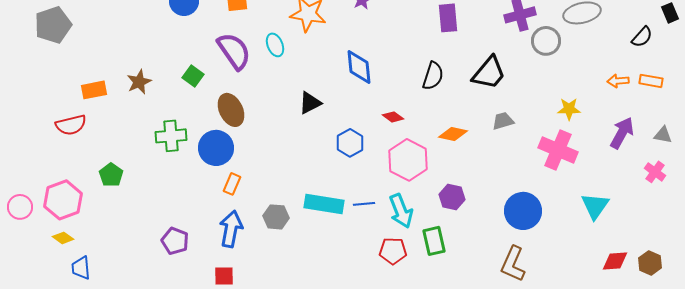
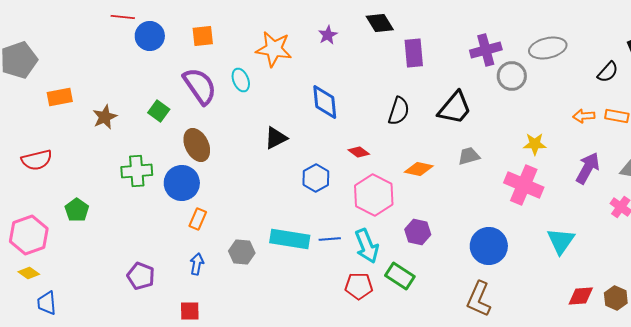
orange rectangle: (94, 90) -> (60, 97), moved
blue arrow: (231, 229) -> (197, 264), size x0.6
green rectangle: (434, 241) -> (400, 276), turned -44

